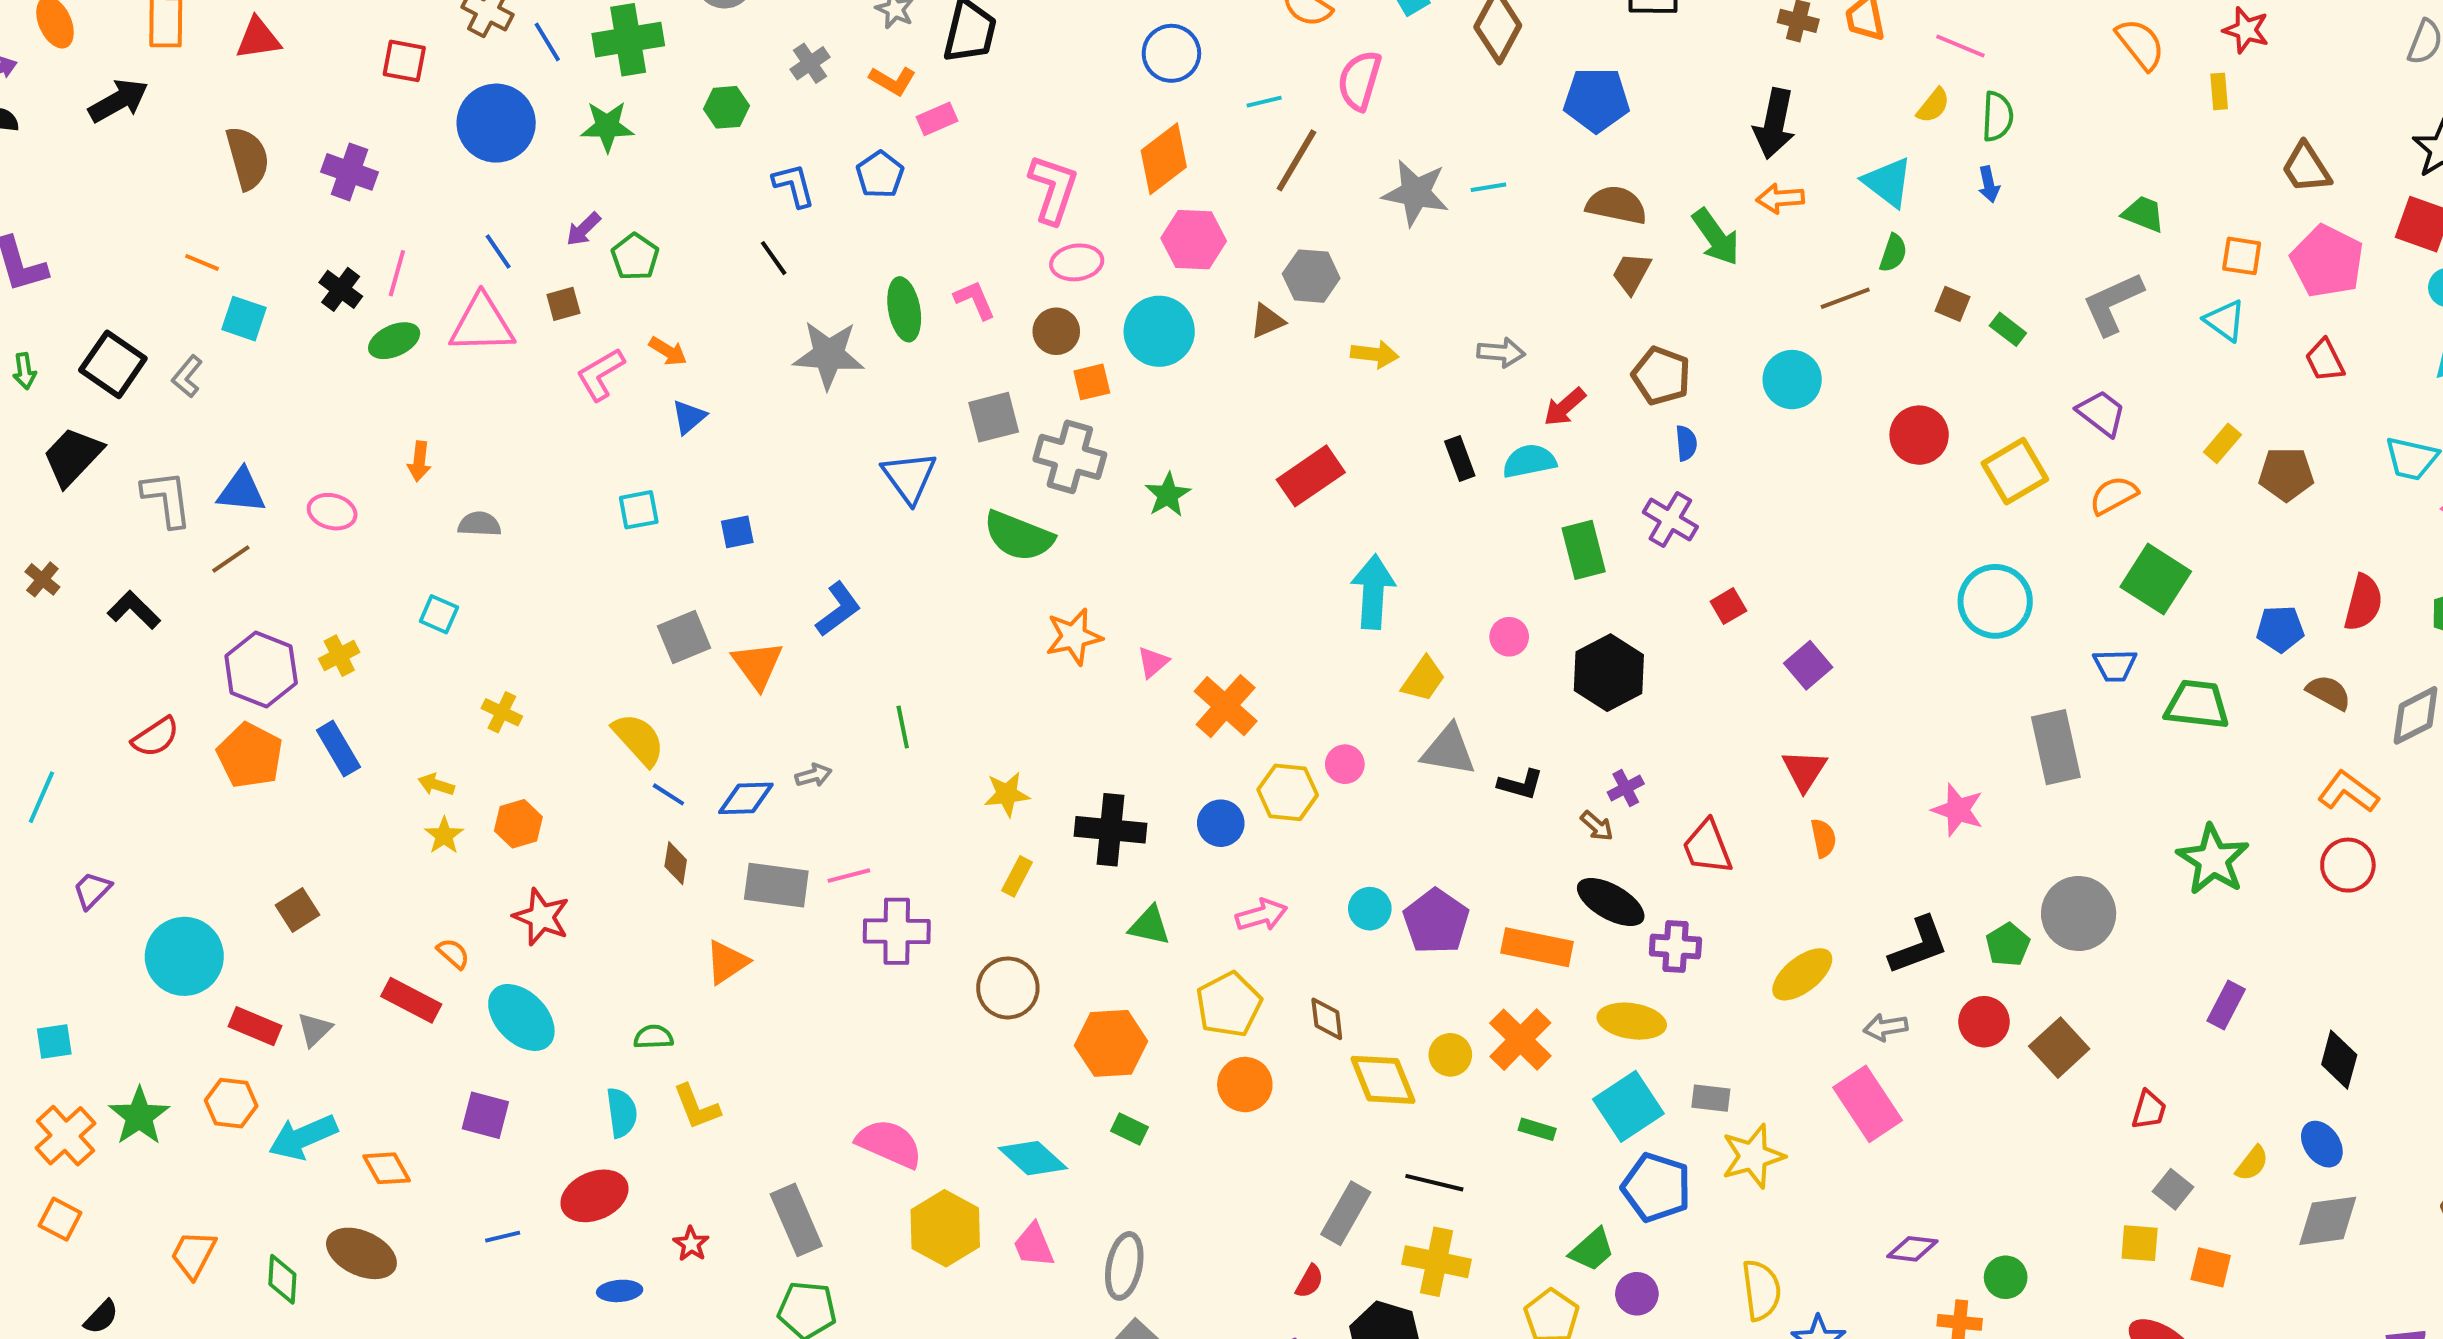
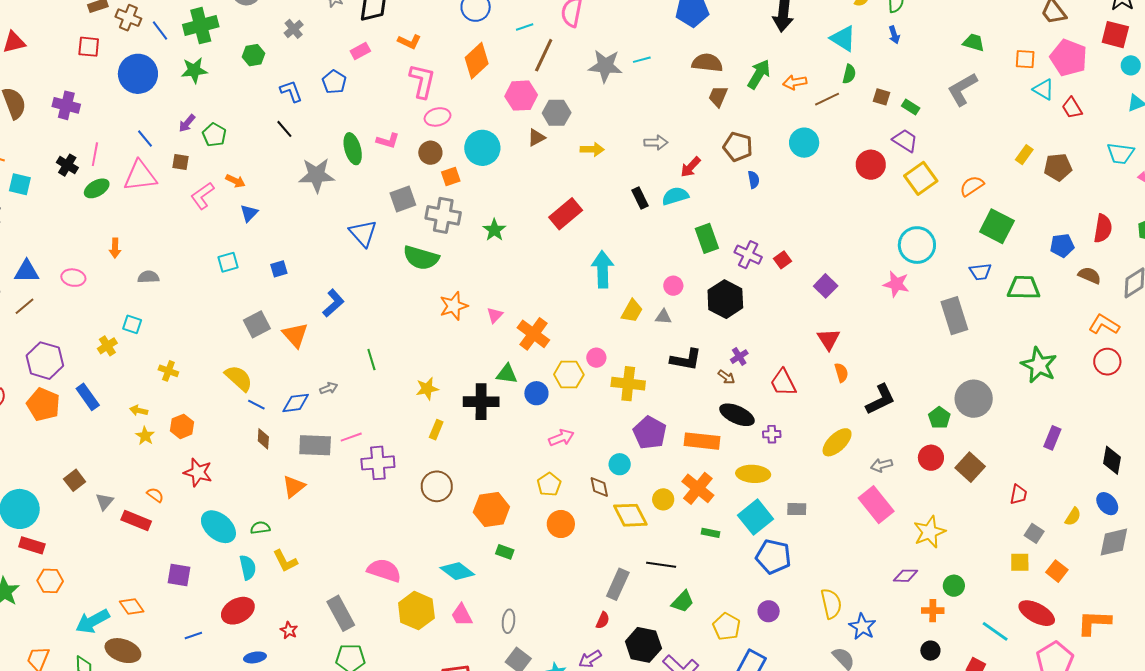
orange L-shape: (893, 81) -> (409, 42), moved
orange arrow: (1780, 198) -> (795, 82), moved
green arrow: (1716, 237) -> (759, 74), turned -108
pink hexagon: (1194, 240) -> (521, 96), moved
pink L-shape: (975, 300) -> (388, 141), turned 135
brown square: (563, 304) -> (180, 162), turned 30
cyan triangle: (2225, 320) -> (1044, 89), moved
purple trapezoid: (2101, 413) -> (905, 141), moved
purple cross: (1670, 519) -> (748, 255), moved
yellow cross: (339, 656) -> (107, 346), moved
gray triangle: (1449, 750) -> (663, 317), moved, size x0.6
black L-shape: (1521, 784) -> (686, 360), size x1.4
pink star: (1958, 810) -> (896, 284), moved
cyan circle: (1370, 909) -> (620, 464), moved
green triangle: (1149, 926) -> (507, 374), moved
purple cross: (1675, 946) -> (772, 434), size x0.7
black L-shape: (1919, 946) -> (880, 399), moved
yellow pentagon: (1229, 1005) -> (549, 484), size x0.7
cyan ellipse: (521, 1017) -> (218, 527), moved
red rectangle: (255, 1026) -> (32, 545), moved
gray triangle: (315, 1029) -> (105, 502), moved
cyan arrow: (303, 1137) -> (93, 621), moved
yellow star: (1753, 1156) -> (929, 532), moved
green trapezoid: (1592, 1250) -> (683, 602), moved
yellow cross: (1437, 1262) -> (628, 384), moved
gray ellipse: (1124, 1266) -> (508, 621), size x0.7
orange square: (2211, 1267) -> (1057, 571), turned 30

